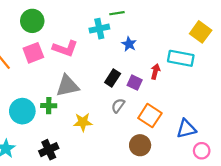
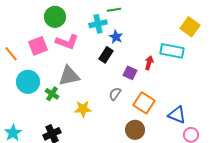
green circle: (32, 21) -> (55, 17), moved
blue star: (129, 44) -> (116, 37), moved
black rectangle: (113, 78) -> (106, 55), moved
green cross: (49, 106) -> (52, 94), turned 32
cyan circle: (22, 111) -> (28, 82), moved
blue triangle: (186, 129) -> (177, 115), turned 36

